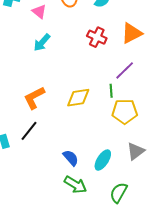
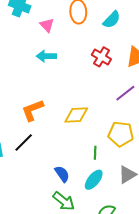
cyan arrow: (42, 42) -> (46, 56), turned 42
green line: (111, 91) -> (95, 153), moved

